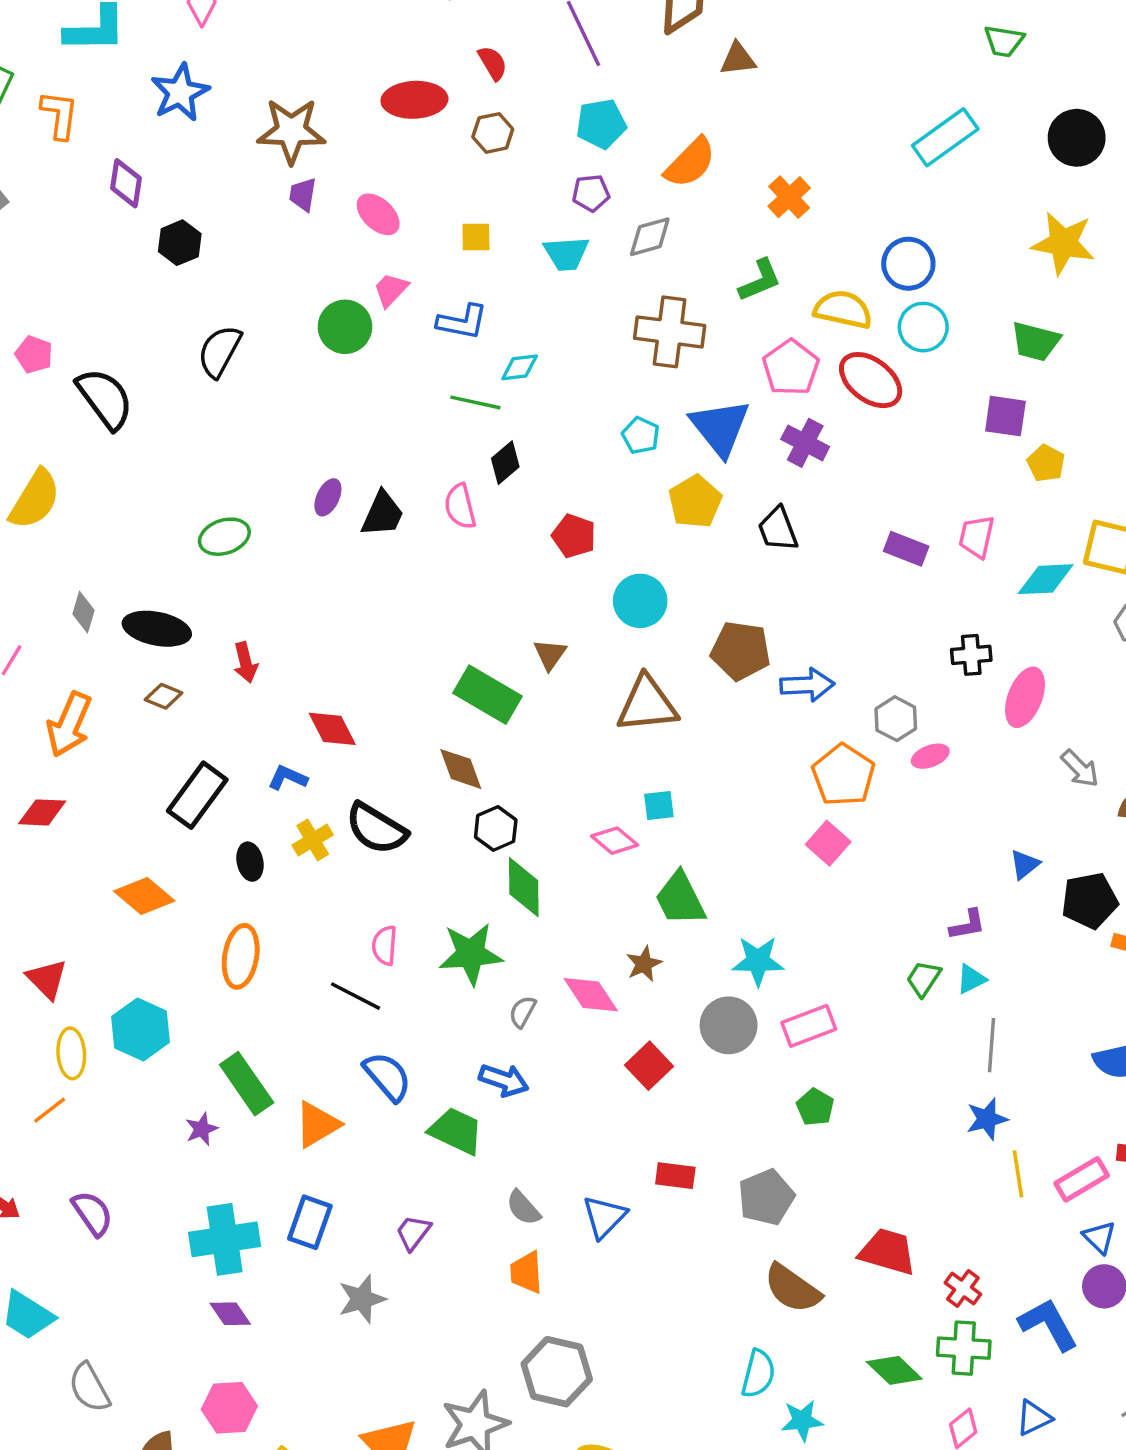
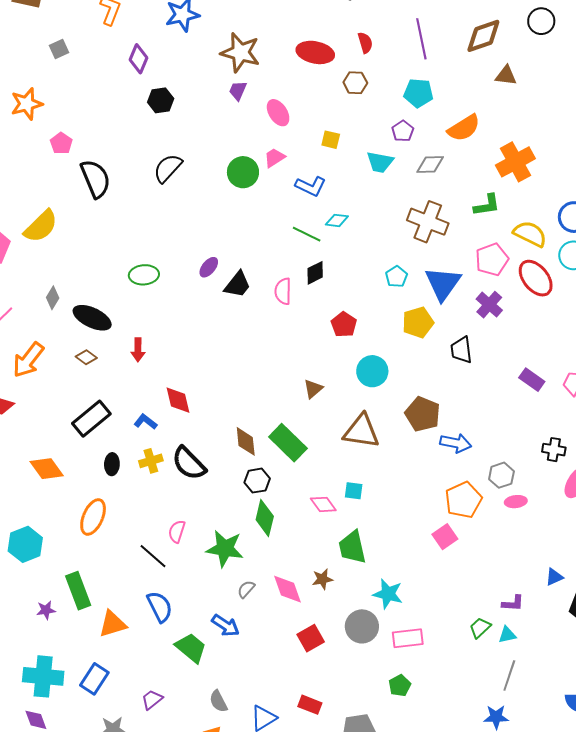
purple pentagon: (591, 193) -> (403, 131), turned 30
orange cross: (789, 197) -> (515, 162), size x1.5
green rectangle: (487, 695) -> (288, 443), moved

